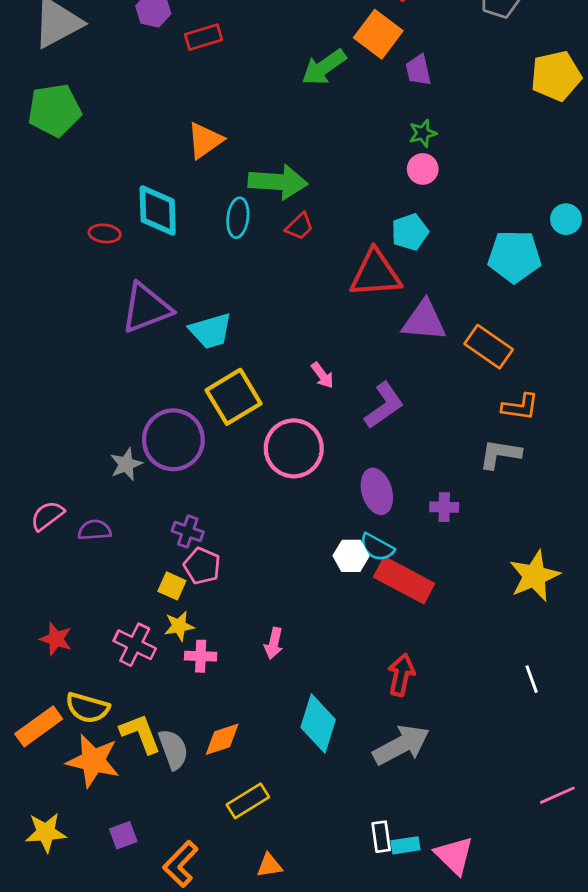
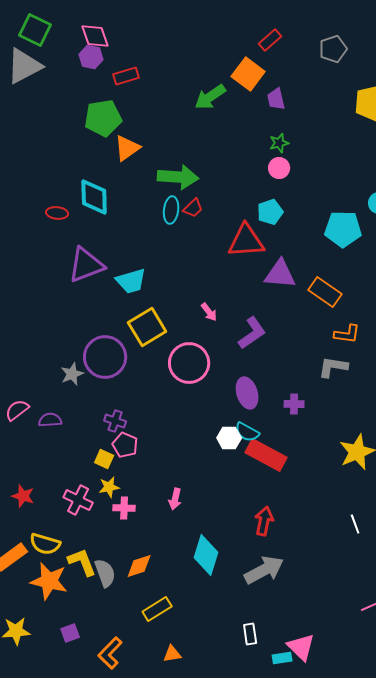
green pentagon: (54, 110) -> (103, 118), moved
cyan ellipse: (238, 218) -> (171, 210), moved
cyan rectangle: (406, 845) -> (282, 658), moved

